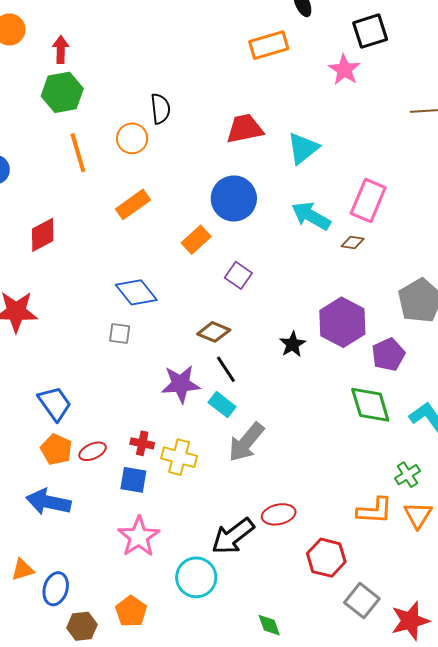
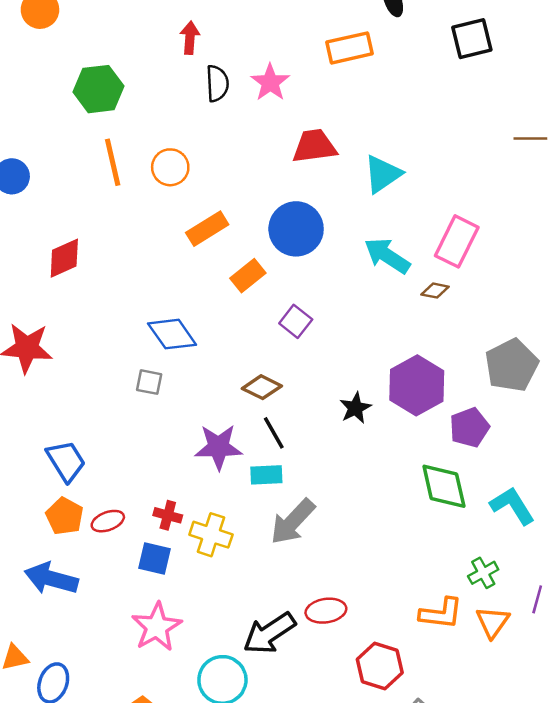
red arrow: (61, 49) -> (190, 38), moved
pink star: (344, 70) -> (270, 82), moved
black semicircle: (160, 109) -> (217, 83), moved
orange circle: (132, 138) -> (170, 167), moved
orange rectangle: (133, 204) -> (207, 229), moved
cyan rectangle: (222, 405) -> (266, 475), turned -44

